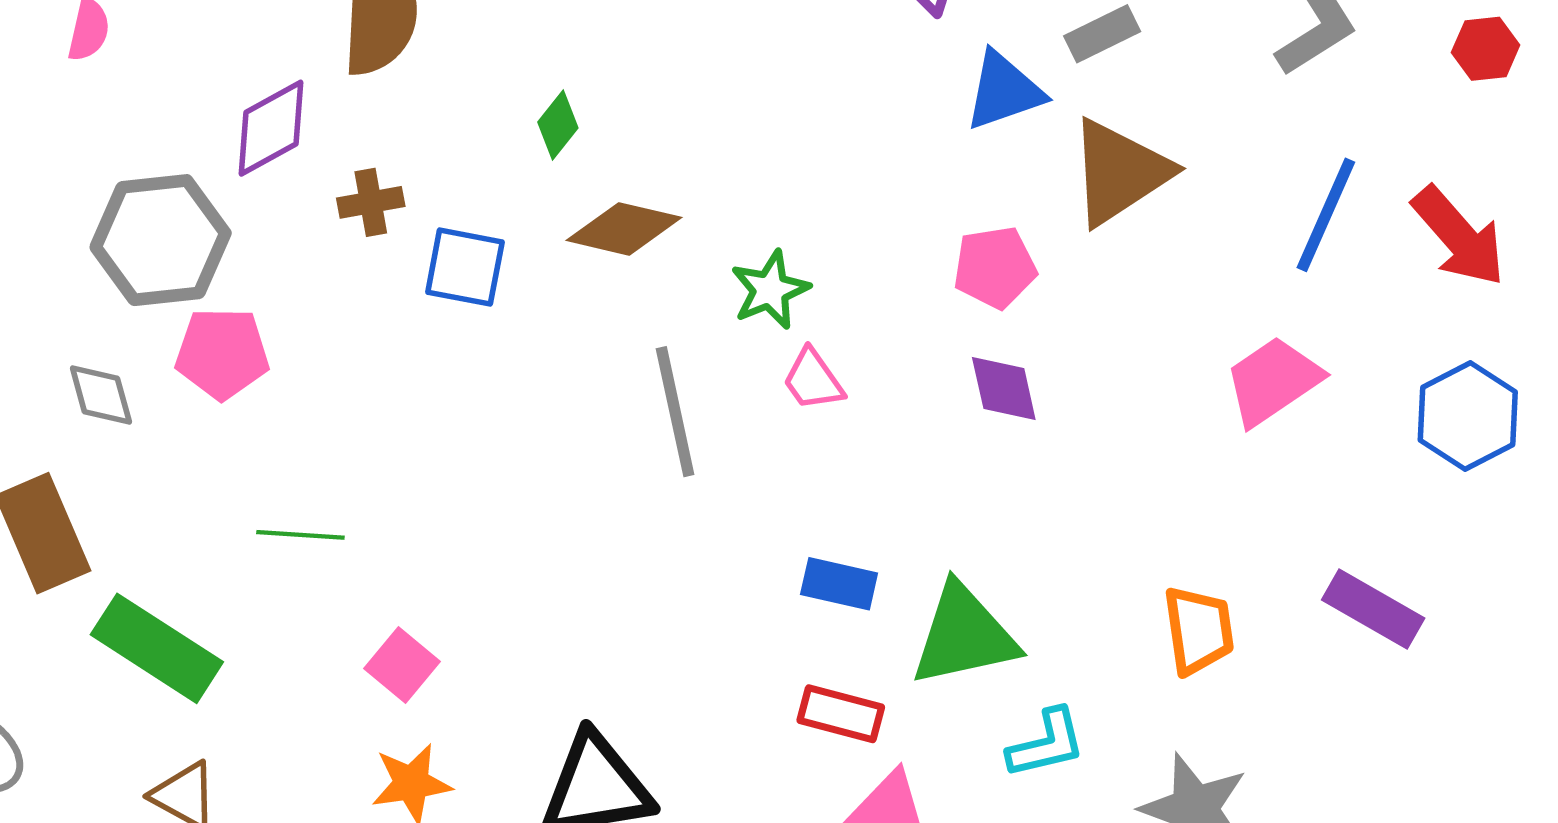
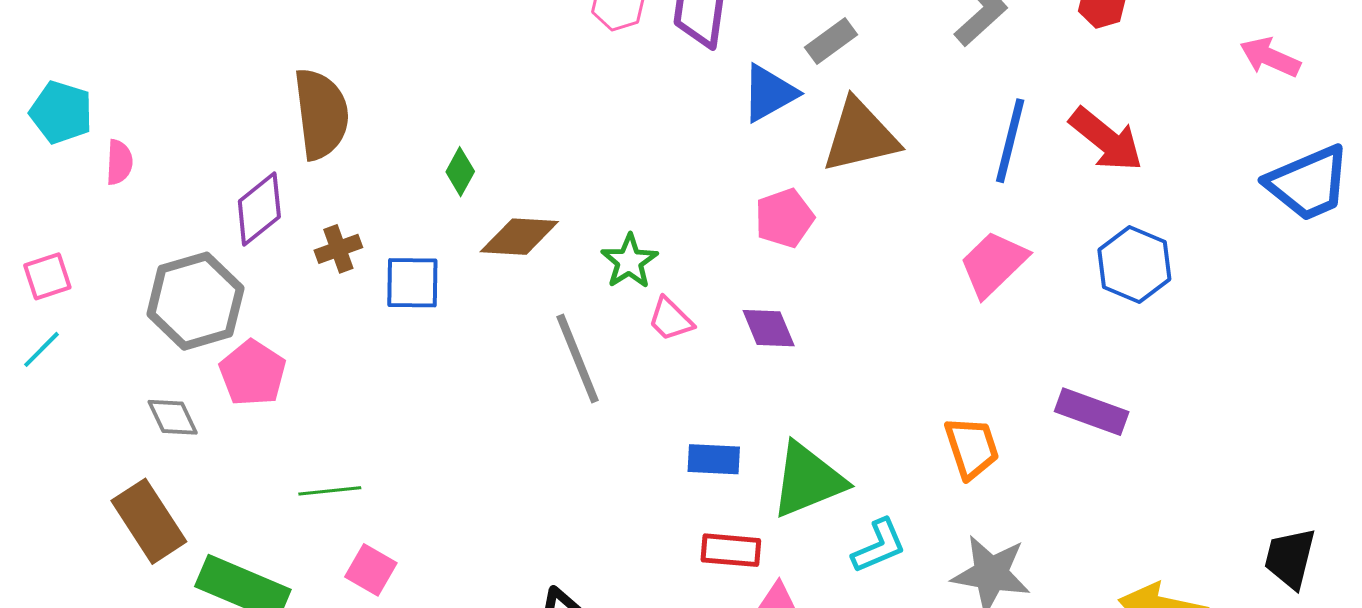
brown triangle: (1120, 172) -> (860, 136), turned 30
pink pentagon: (222, 353) -> (253, 373), turned -30
purple diamond: (1004, 389) -> (769, 328), moved
pink square: (402, 665) -> (371, 570), moved

